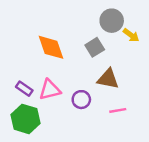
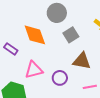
gray circle: (112, 21) -> (57, 13), moved
purple rectangle: (24, 89) -> (11, 49), moved

